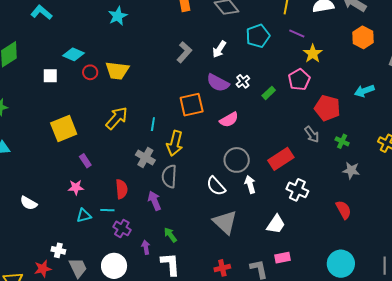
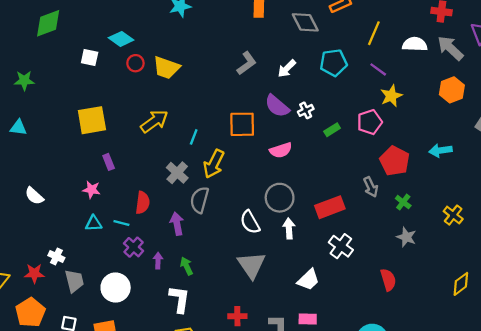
purple arrow: (146, 247) -> (158, 261), moved

